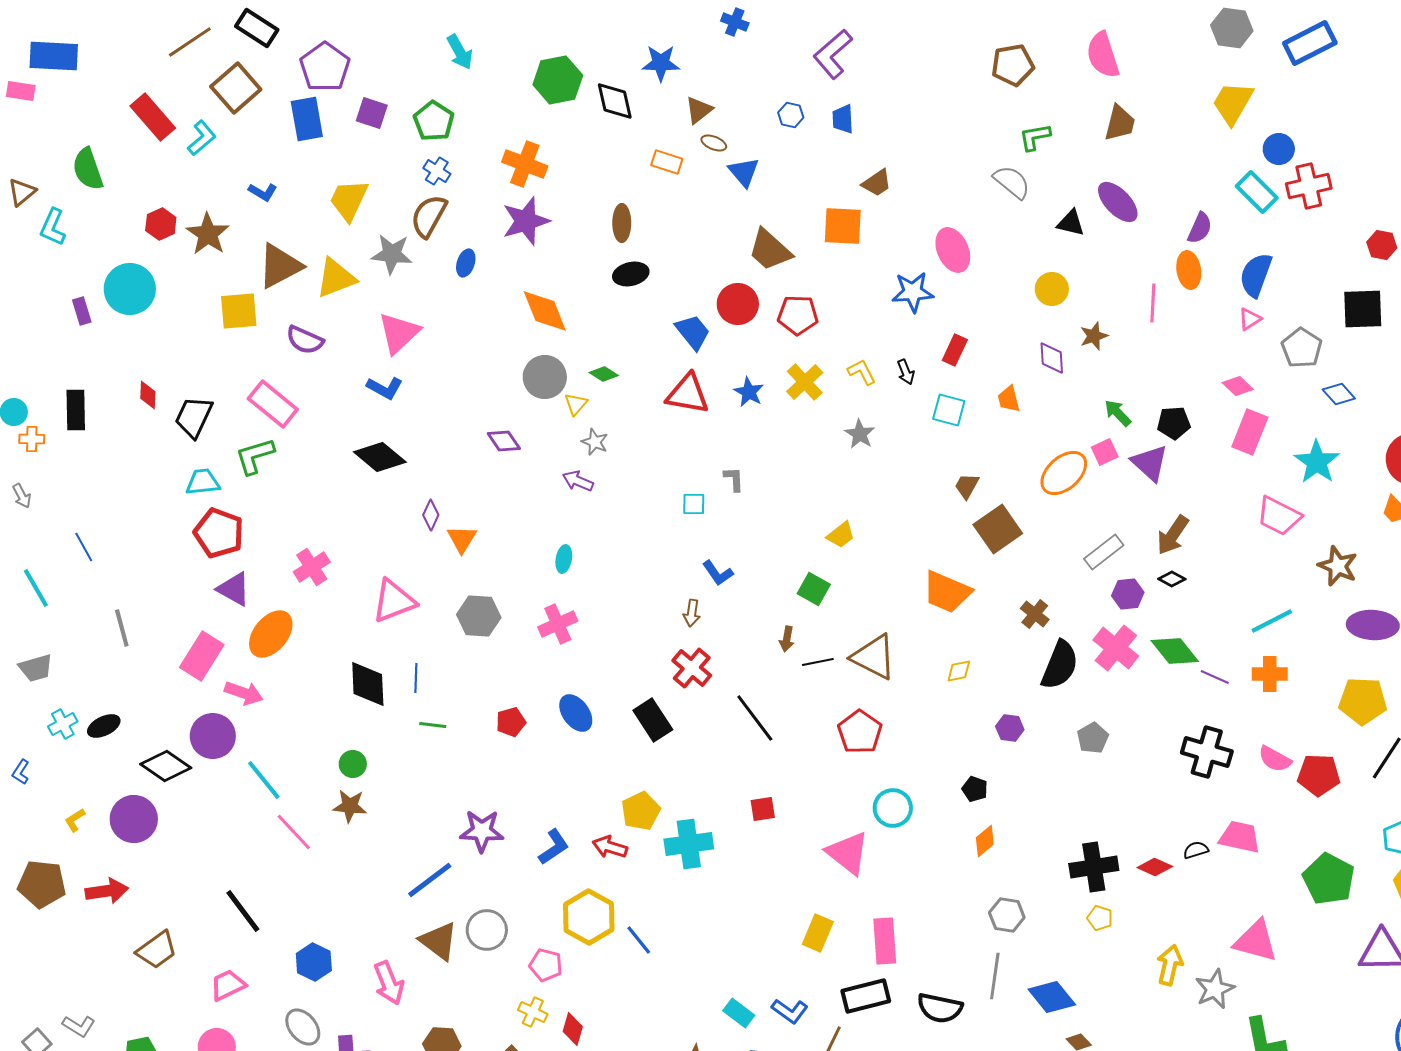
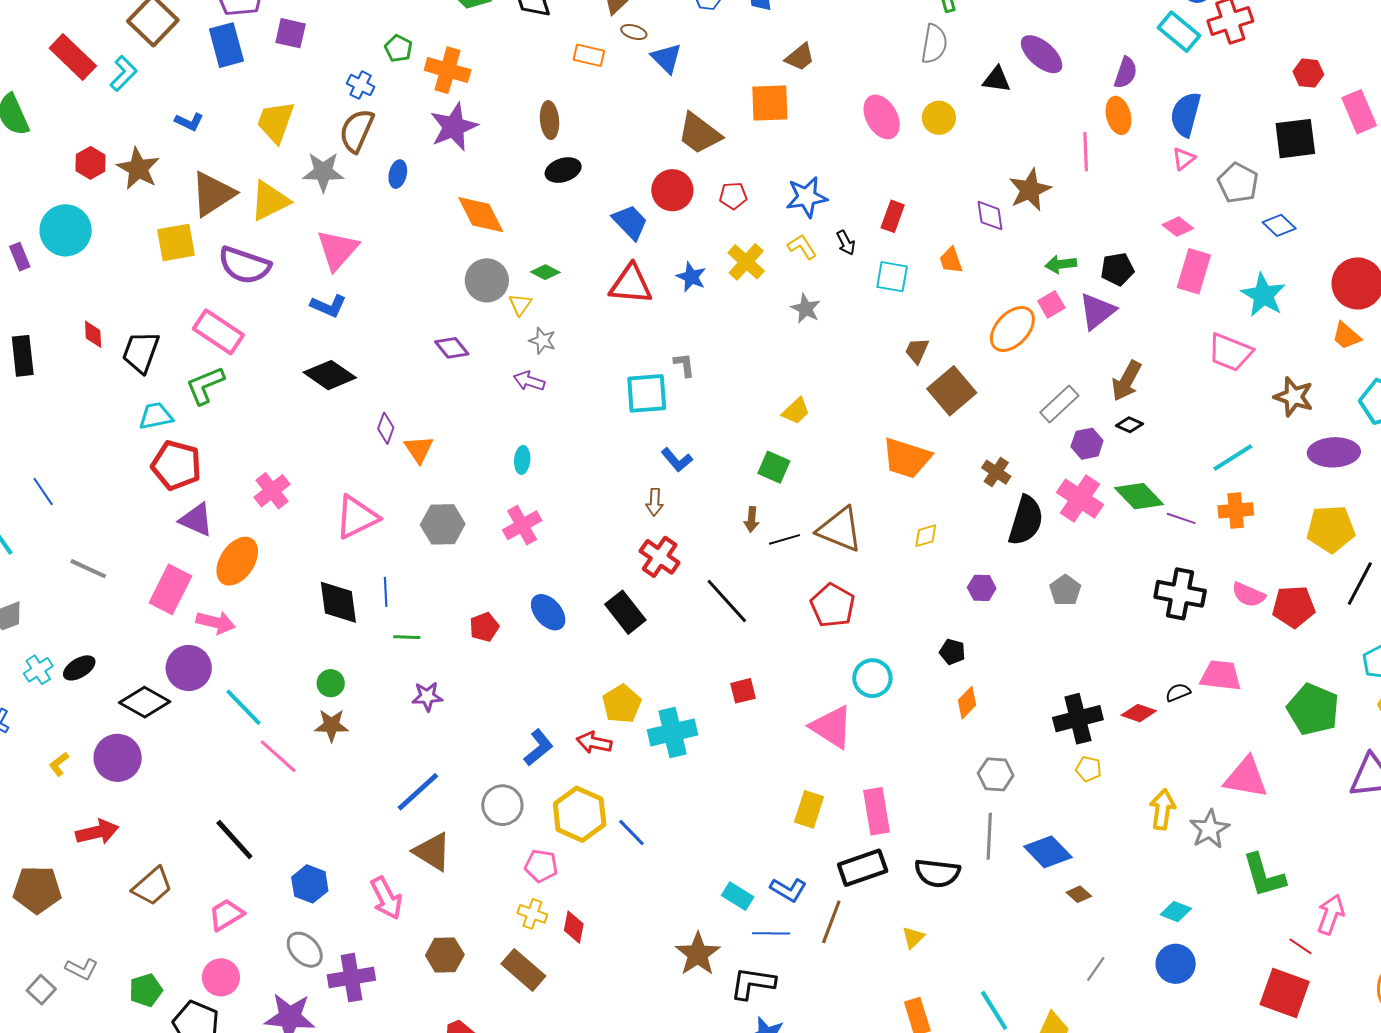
green pentagon: (434, 121) -> (398, 48), moved, size x0.7
gray semicircle: (1012, 182) -> (934, 44), turned 66
yellow circle: (1052, 289) -> (939, 118), moved
blue star: (913, 292) -> (807, 197), moved
red pentagon: (798, 315) -> (733, 196), size x0.7
brown star: (1094, 336) -> (1030, 190), size x1.5
purple semicircle: (305, 340) -> (244, 265), size x1.4
green arrow: (1118, 413) -> (1061, 264), turned -48
purple triangle: (1150, 463) -> (1097, 311), turned 45
cyan square: (694, 504) -> (647, 393), size x1.8
gray line: (122, 628) -> (88, 569), turned -45
purple star: (482, 831) -> (427, 697), moved, size x0.7
brown pentagon: (42, 884) -> (37, 890), moved
gray circle: (487, 930) -> (502, 805), moved

